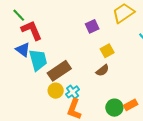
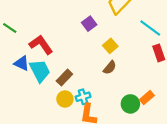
red L-shape: (32, 30) -> (41, 45), moved
brown rectangle: (59, 71) -> (64, 77), size x0.7
cyan cross: (73, 92) -> (83, 97), turned 32

